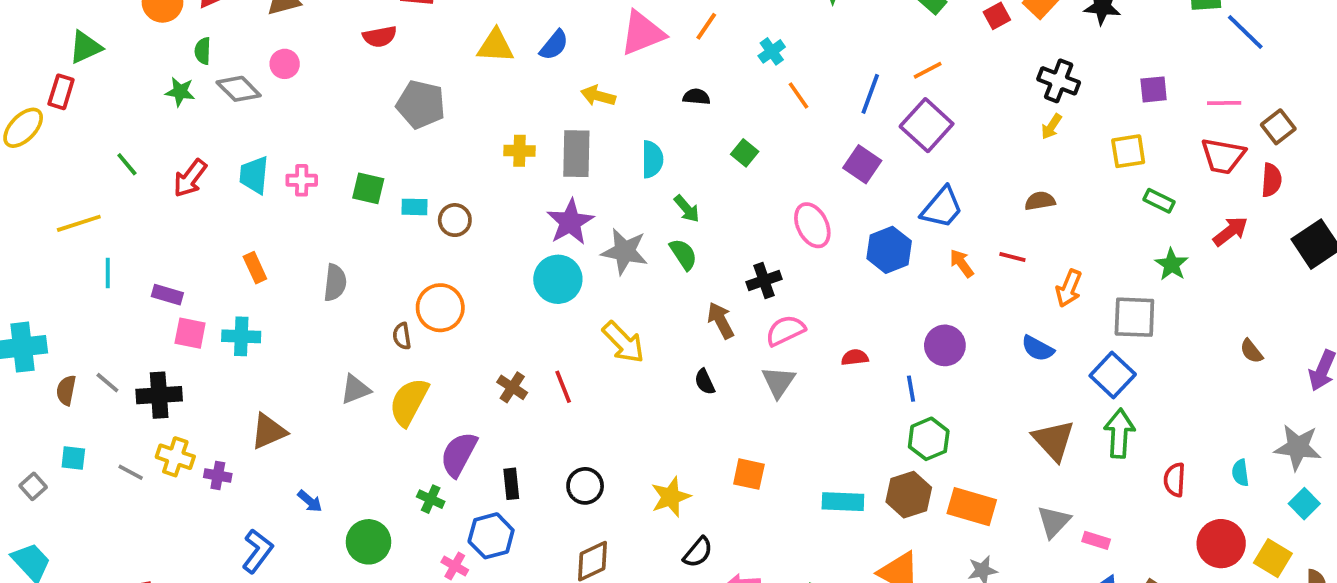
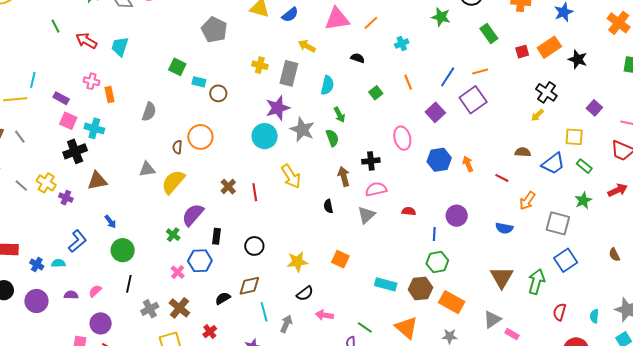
purple square: (1154, 89) -> (594, 108), turned 35
orange line: (798, 95) -> (408, 82), moved
red arrow: (190, 178) -> (86, 41), turned 70
pink cross: (302, 180) -> (91, 81), moved
blue trapezoid: (942, 208) -> (553, 164), moved
yellow line: (79, 223) -> (15, 99), moved
orange arrow: (962, 263) -> (468, 164), moved
blue semicircle: (1038, 348) -> (504, 228), turned -30
blue square: (1113, 375) -> (566, 260), moved
black cross: (159, 395) -> (75, 151), moved, turned -30
green circle: (368, 542) -> (123, 250), moved

